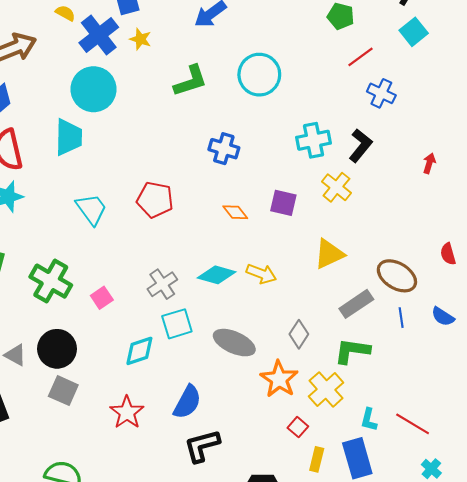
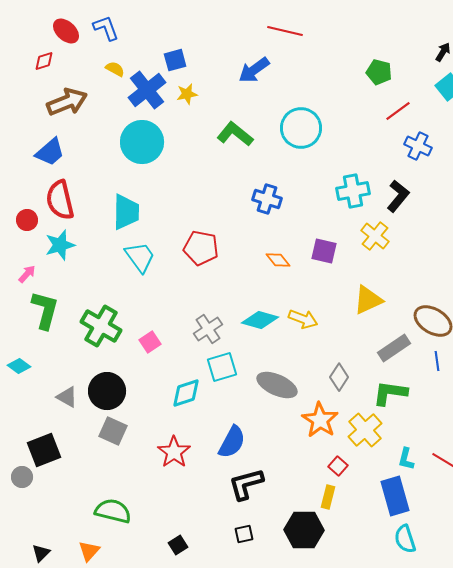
yellow star: (140, 39) -> (187, 94), turned -30
green L-shape: (190, 81) -> (235, 134), turned -123
cyan trapezoid: (68, 137) -> (126, 212), moved
yellow rectangle: (317, 459) -> (328, 497), moved

